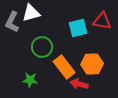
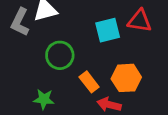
orange rectangle: (64, 67) -> (89, 82), size x0.7

